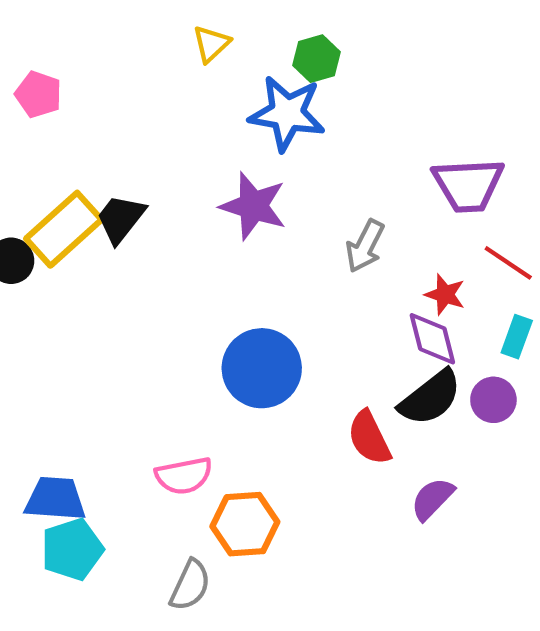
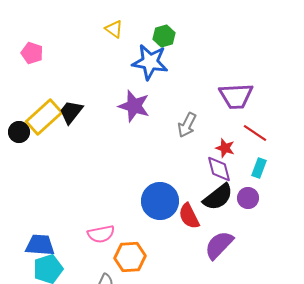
yellow triangle: (211, 44) -> (114, 29), turned -42
blue circle: (262, 368) -> (160, 201), moved
purple semicircle: (432, 499) -> (219, 245), size x1.4

